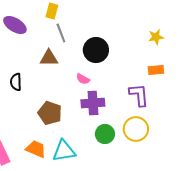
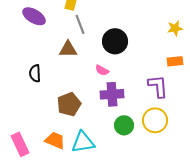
brown pentagon: (50, 113) -> (69, 104), turned 30

